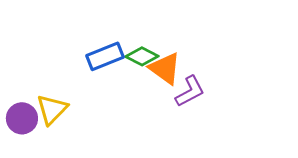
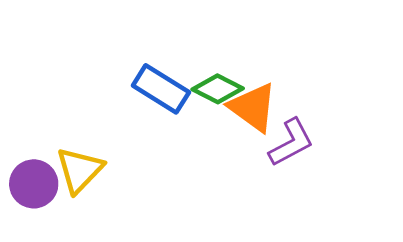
blue rectangle: (105, 56) -> (161, 89), turned 54

